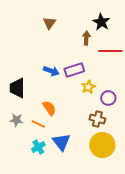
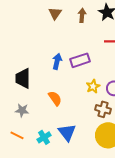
brown arrow: (86, 38) -> (82, 15), moved
blue arrow: (51, 71) -> (57, 61), turned -98
yellow star: (88, 87) -> (93, 86), moved
orange line: (38, 124) -> (17, 135), moved

